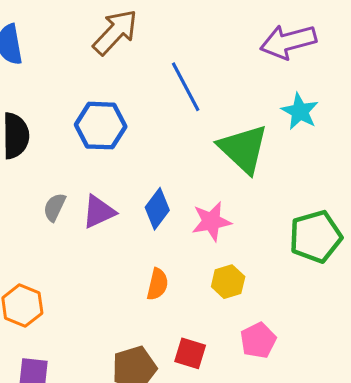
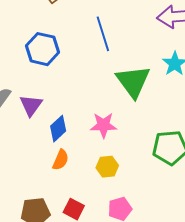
blue diamond: (157, 209) -> (58, 129), moved
purple triangle: (99, 212) -> (31, 105), turned -40

